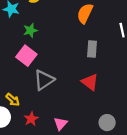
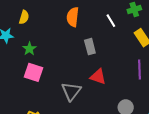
gray triangle: (44, 80) -> (71, 91), moved

